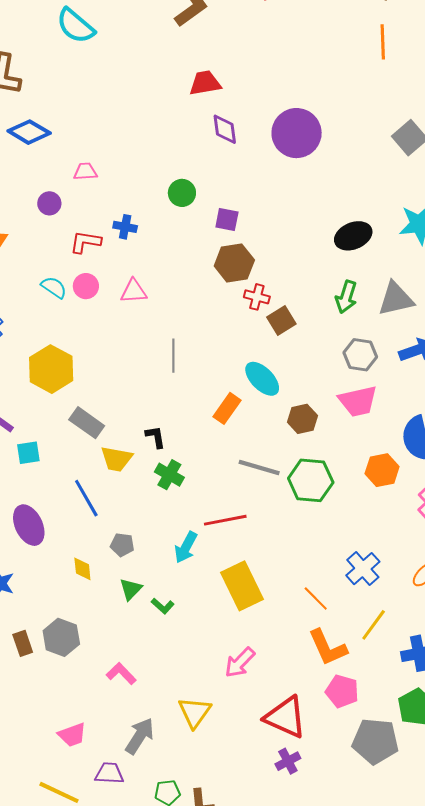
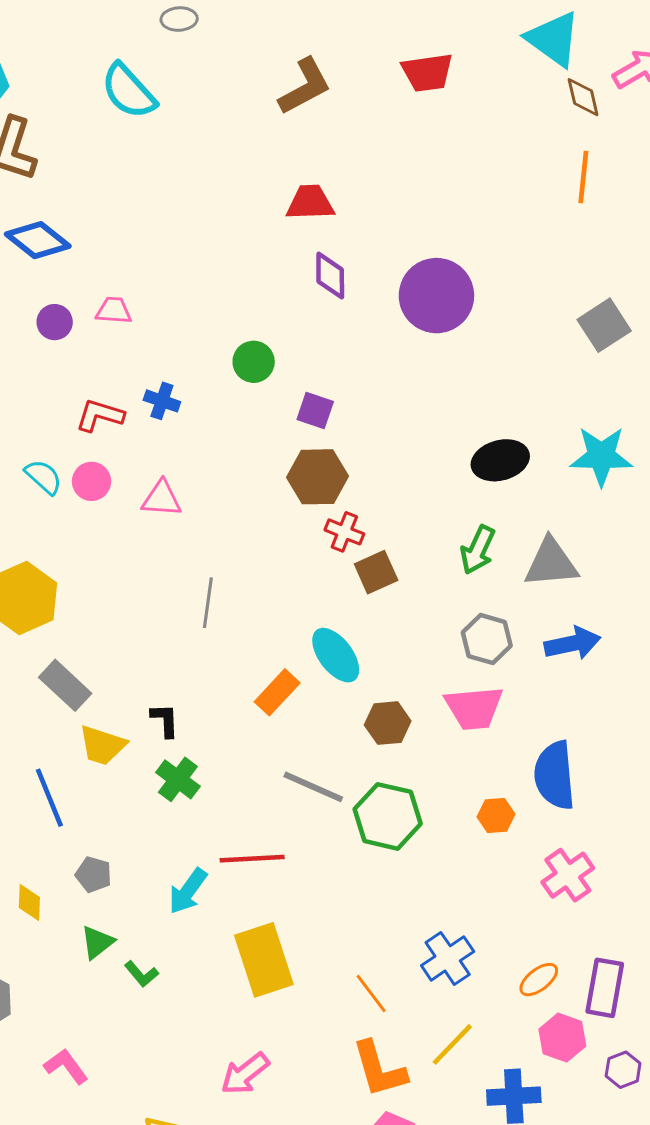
purple circle: (49, 203) -> (55, 322), moved
orange hexagon: (382, 470) -> (496, 816), size x0.7

